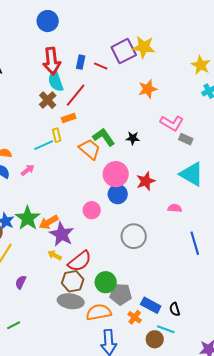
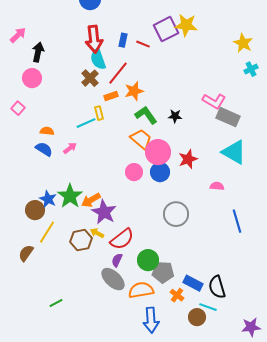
orange star: (148, 89) -> (134, 91), moved
gray rectangle: (186, 139) -> (228, 117), size x1.6
orange trapezoid: (90, 149) -> (141, 139), moved
pink circle: (92, 210) -> (134, 172), moved
brown hexagon: (73, 281) -> (81, 240), moved
purple semicircle: (21, 282) -> (117, 260), moved
gray ellipse: (71, 301) -> (113, 279), turned 35
black semicircle: (175, 309) -> (217, 287), size x1.6

